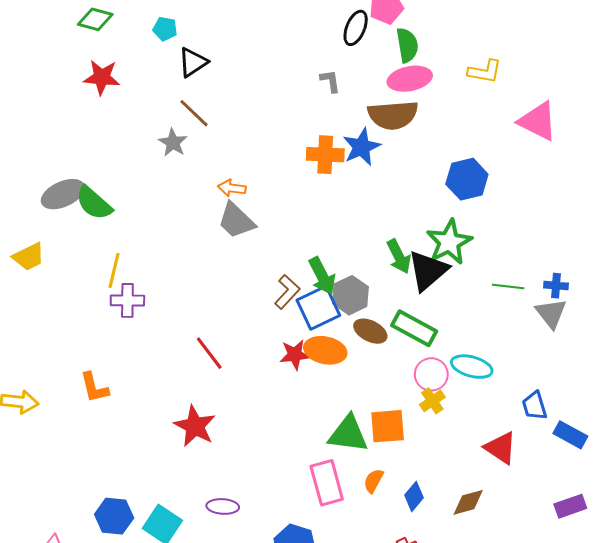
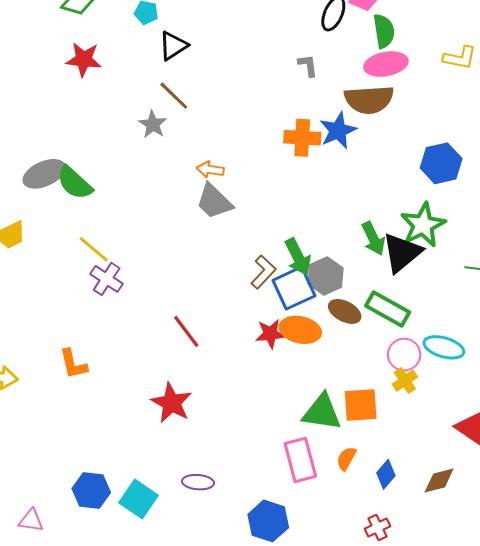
yellow line: (114, 270) -> (94, 249), turned -64
purple cross: (127, 300) -> (107, 279), turned 32

